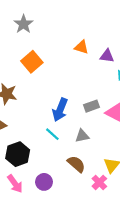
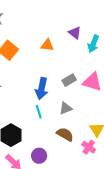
orange triangle: (81, 47) -> (47, 45), moved
purple triangle: (107, 56) -> (75, 33), turned 40
cyan line: (52, 134) -> (39, 112), turned 40

